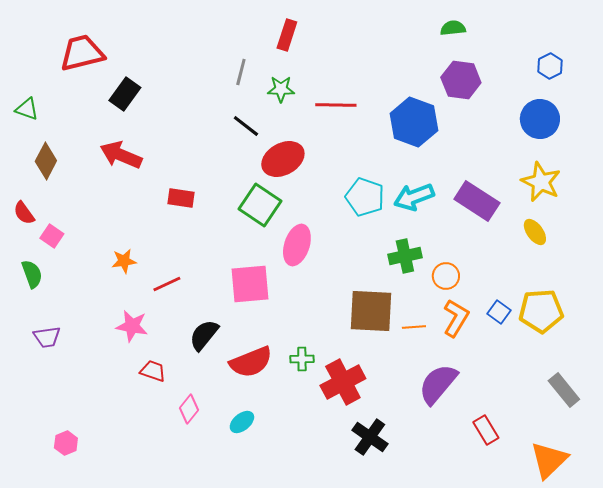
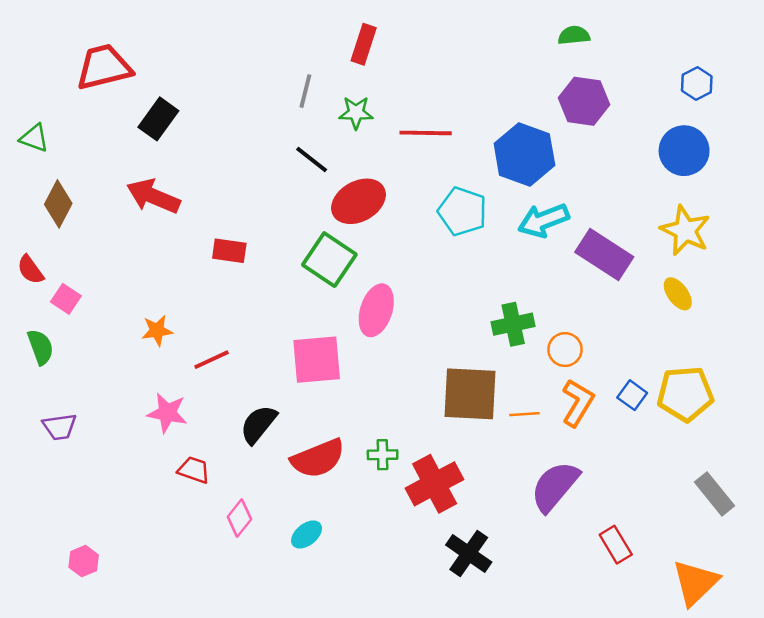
cyan pentagon: (365, 197) -> (462, 211), moved
cyan arrow: (414, 197) -> (543, 220), moved

